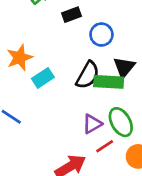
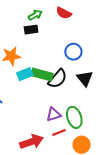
black rectangle: (71, 15) -> (31, 30), moved
black triangle: (124, 67) -> (85, 79), turned -30
green rectangle: (109, 82) -> (42, 75), moved

